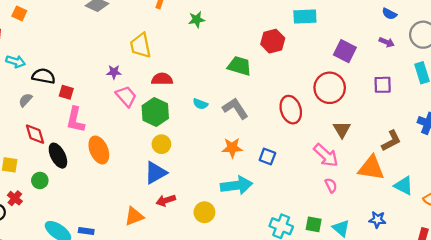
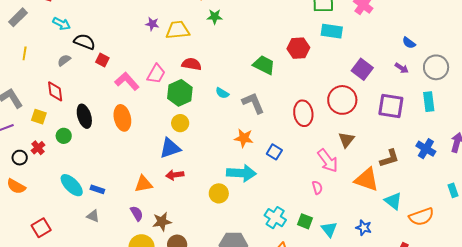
green star: (197, 20) -> (215, 17), moved
yellow trapezoid: (141, 46) -> (178, 30), turned 85
purple star: (114, 72) -> (152, 24), moved
purple square: (383, 85) -> (391, 106), size x1.5
pink trapezoid: (126, 96) -> (156, 74), turned 60
pink L-shape: (75, 120) -> (127, 81), moved, turned 115
red diamond: (35, 134) -> (55, 91), moved
pink semicircle: (331, 185) -> (317, 188), moved
yellow circle: (204, 212) -> (219, 193), moved

